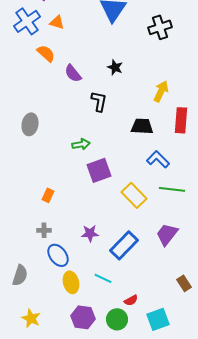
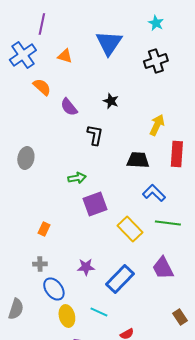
orange triangle: (57, 22) -> (65, 56), moved
purple trapezoid: (167, 234) -> (163, 268), turned -65

